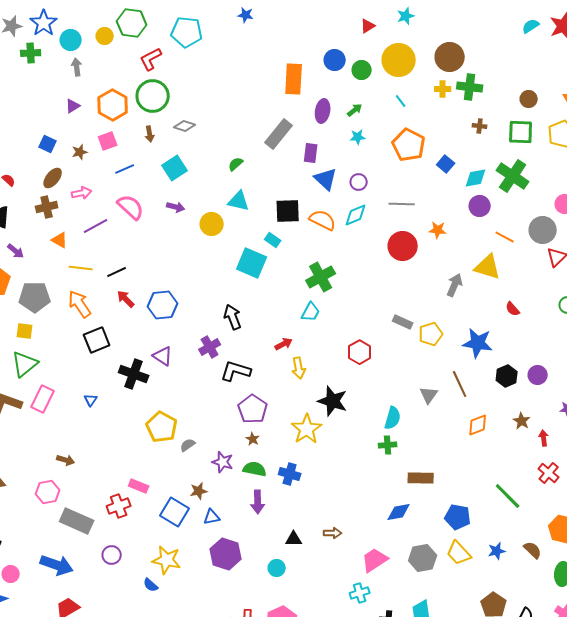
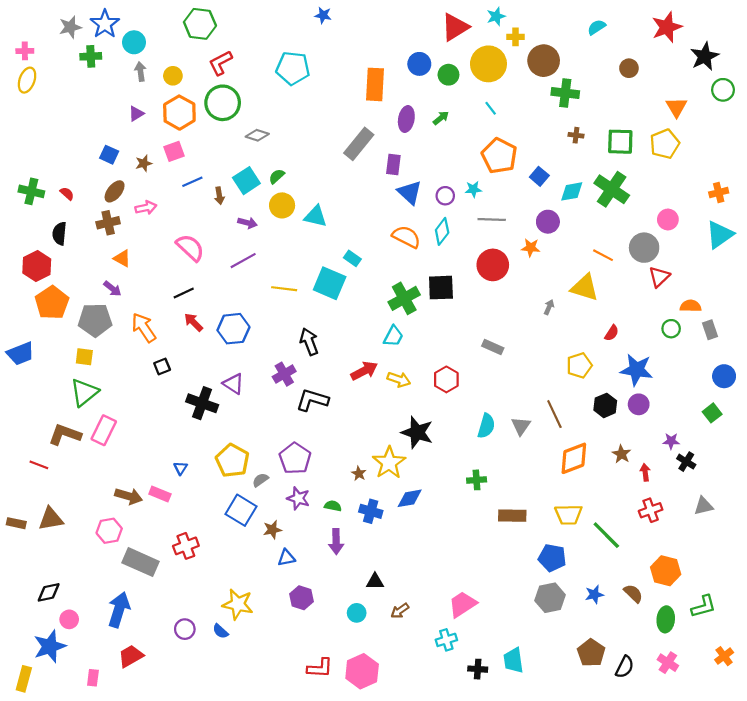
red triangle: (368, 26) -> (455, 27), size x1.8
cyan semicircle: (531, 26) -> (597, 27), moved
cyan pentagon: (187, 32) -> (293, 68), moved
yellow circle: (105, 36) -> (173, 76), moved
yellow cross: (443, 89) -> (515, 37), moved
brown circle: (529, 99) -> (629, 68), moved
brown arrow: (150, 134) -> (219, 196), moved
cyan star: (358, 137) -> (473, 189), moved
green semicircle: (236, 164) -> (277, 176), moved
purple circle: (480, 206) -> (548, 222), moved
pink semicircle: (131, 207) -> (190, 248), moved
black square: (288, 211) -> (441, 288), moved
cyan diamond: (356, 215) -> (442, 231), turned -30
yellow circle: (212, 224) -> (282, 205), moved
purple line: (96, 226) -> (243, 261), moved
purple arrow: (16, 251) -> (112, 289), moved
yellow line: (81, 268) -> (284, 289), moved
gray arrow: (455, 285) -> (549, 307), size x0.6
red semicircle: (513, 309) -> (612, 333), turned -105
yellow pentagon: (431, 334) -> (579, 365), moved
black square: (97, 340) -> (162, 366), size x0.6
blue star: (478, 343) -> (637, 370), moved
red arrow: (284, 344) -> (364, 371), size x1.4
yellow arrow: (299, 368) -> (399, 379), moved, turned -60
blue triangle: (91, 400) -> (180, 468), moved
purple pentagon: (253, 409) -> (295, 458), moved
cyan semicircle: (393, 418) -> (486, 426), moved
orange diamond: (478, 425) -> (574, 458), size x1.4
brown star: (253, 439) -> (359, 473), moved
brown arrow: (66, 460) -> (129, 496), size x1.4
green semicircle: (255, 469) -> (333, 506), size x0.7
red cross: (549, 473) -> (651, 510), turned 30
pink rectangle: (139, 486) -> (160, 494), moved
blue square: (175, 512) -> (241, 510), moved
blue diamond: (399, 512) -> (410, 498), moved
brown arrow: (333, 533) -> (400, 611), moved, turned 144
yellow trapezoid: (459, 553) -> (568, 515), moved, turned -48
purple hexagon: (226, 554) -> (302, 598), size x0.7
purple circle: (112, 555) -> (185, 629), moved
gray hexagon: (423, 558) -> (550, 598), moved
blue arrow: (57, 565) -> (119, 610), turned -92

